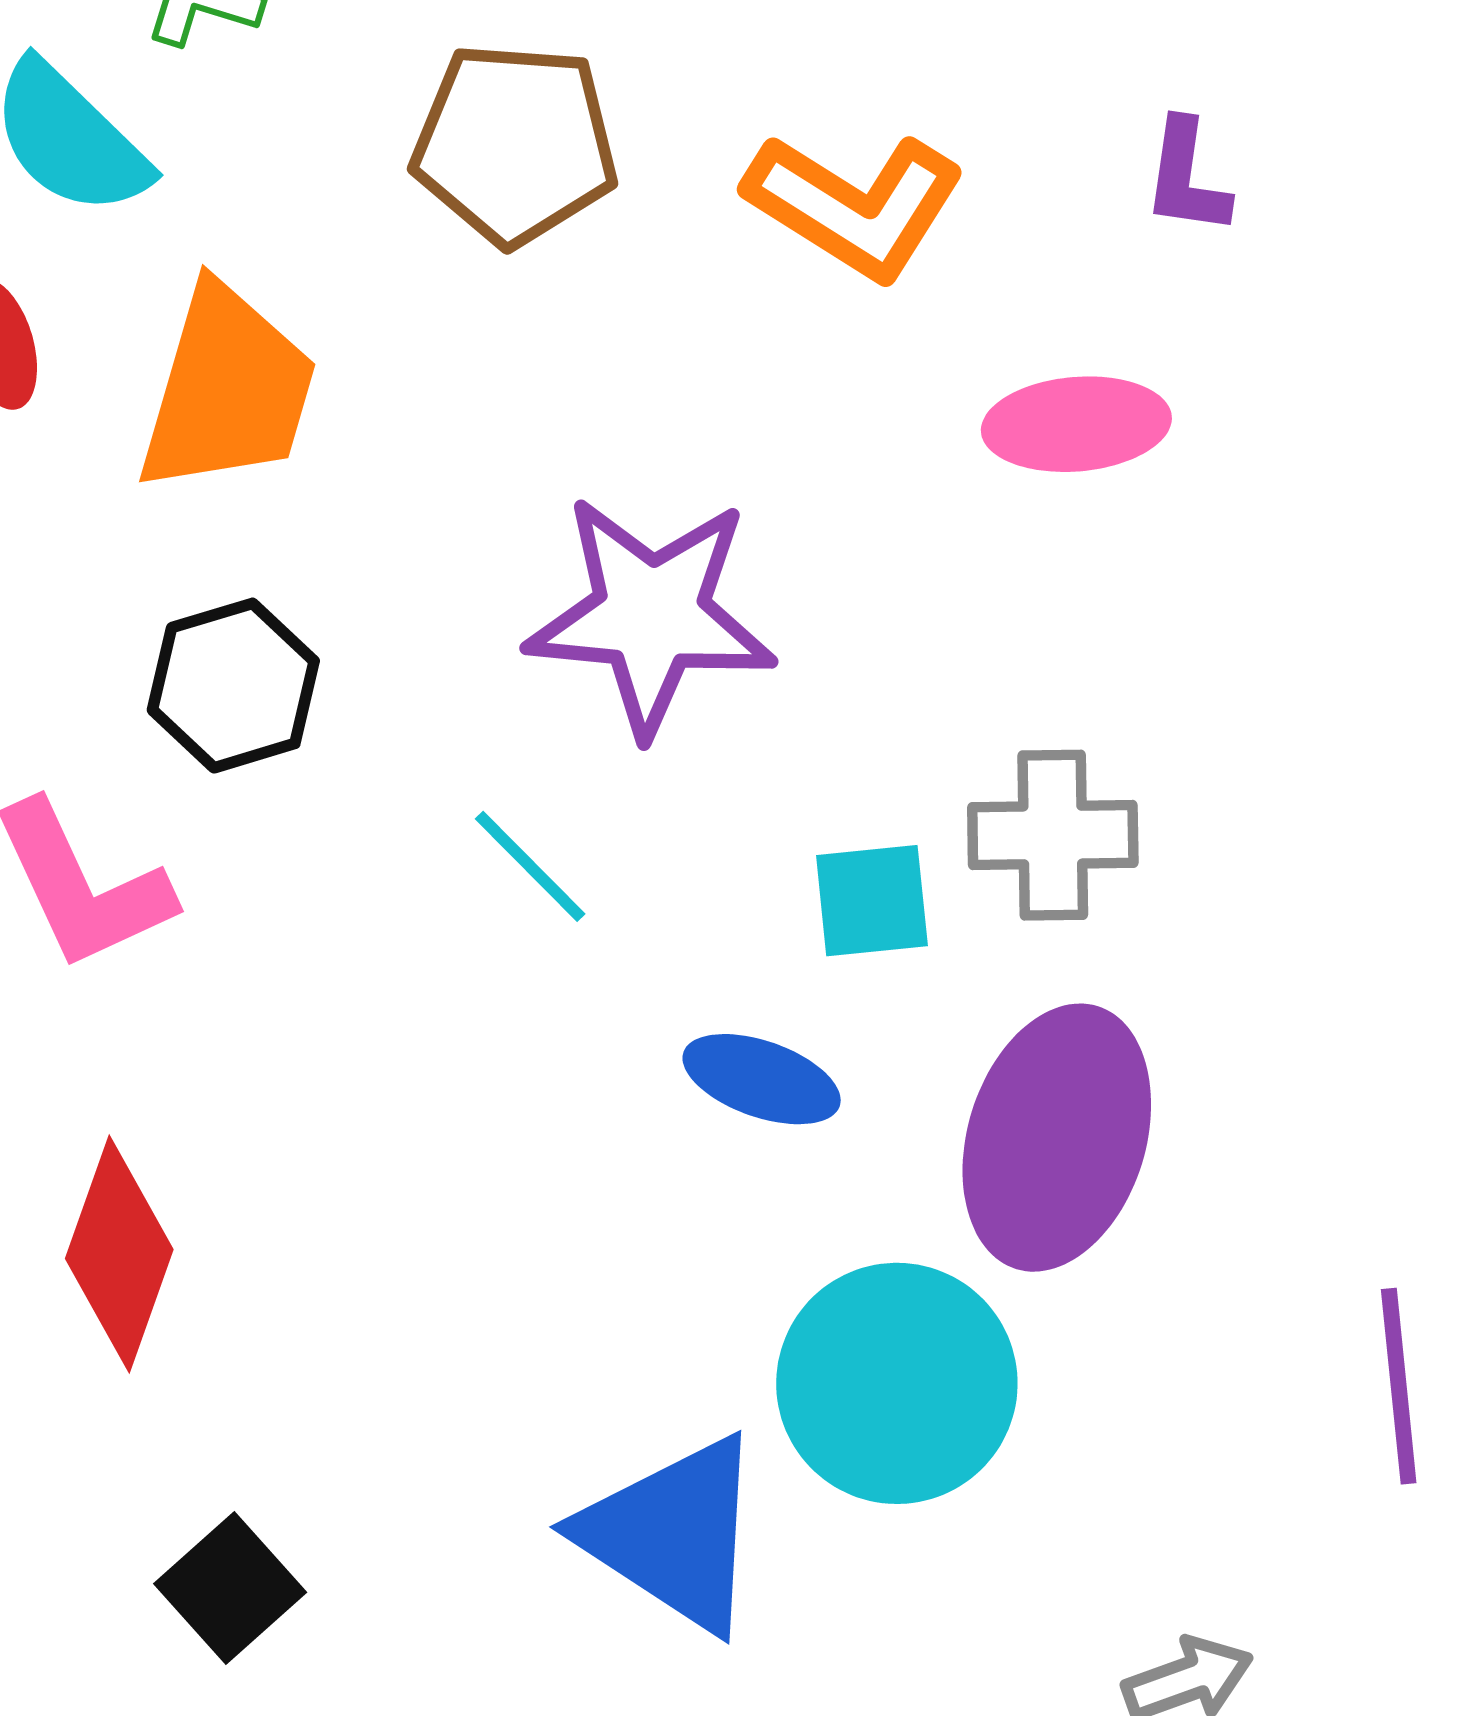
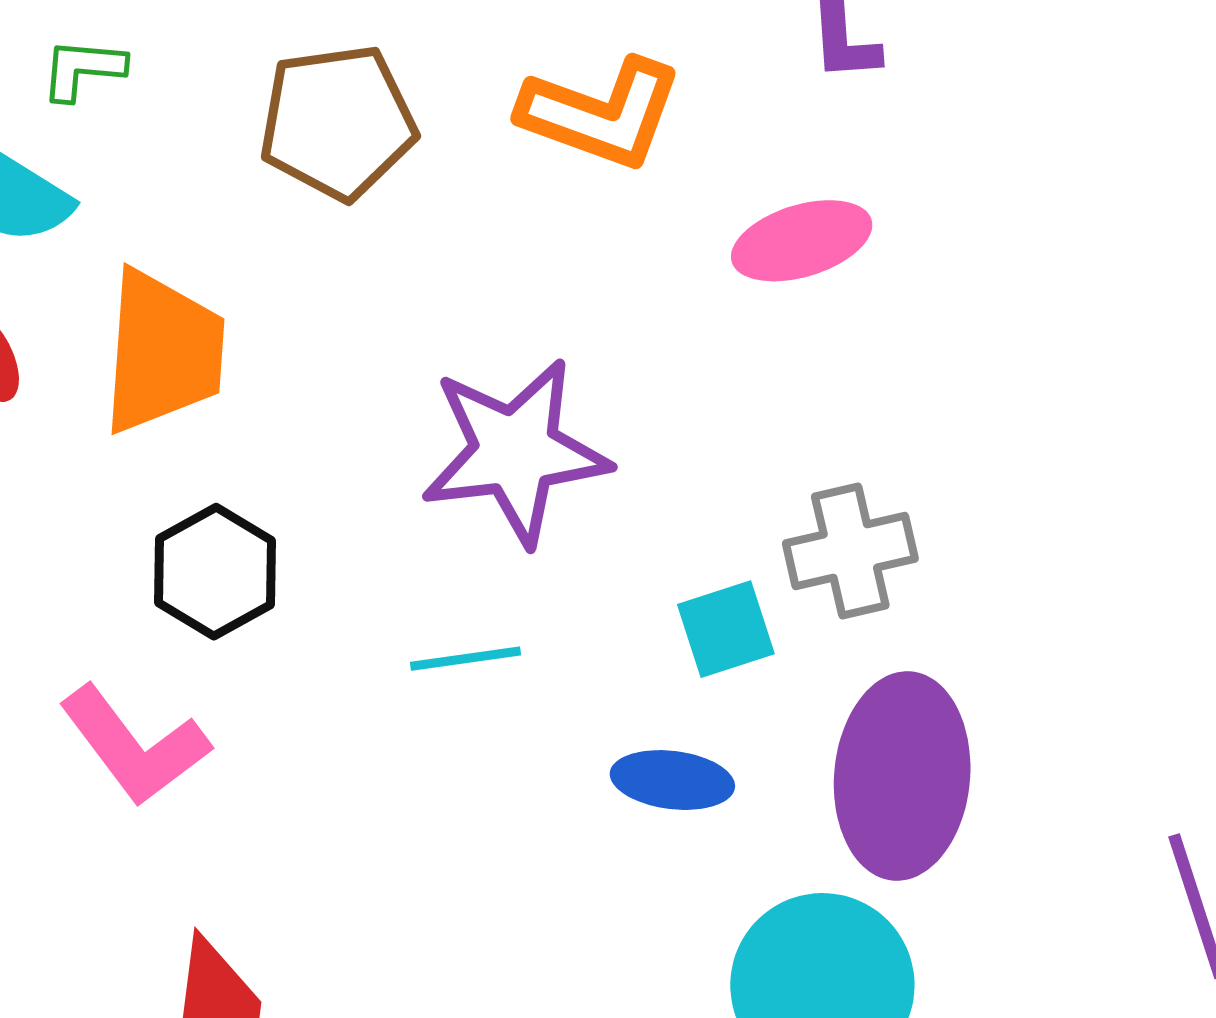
cyan line: (530, 866) -> (466, 659), turned -41

